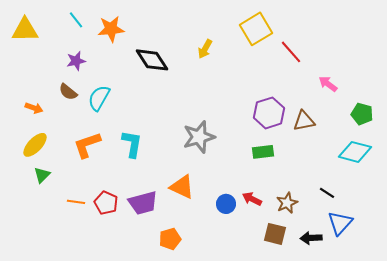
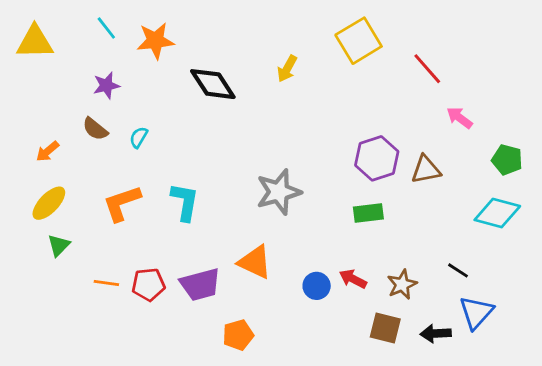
red line: (291, 52) -> (427, 69), moved
cyan semicircle: (99, 98) -> (139, 137), size x0.6
orange arrow: (34, 108) -> (47, 151), turned 120
red pentagon: (106, 203) -> (148, 284), turned -30

